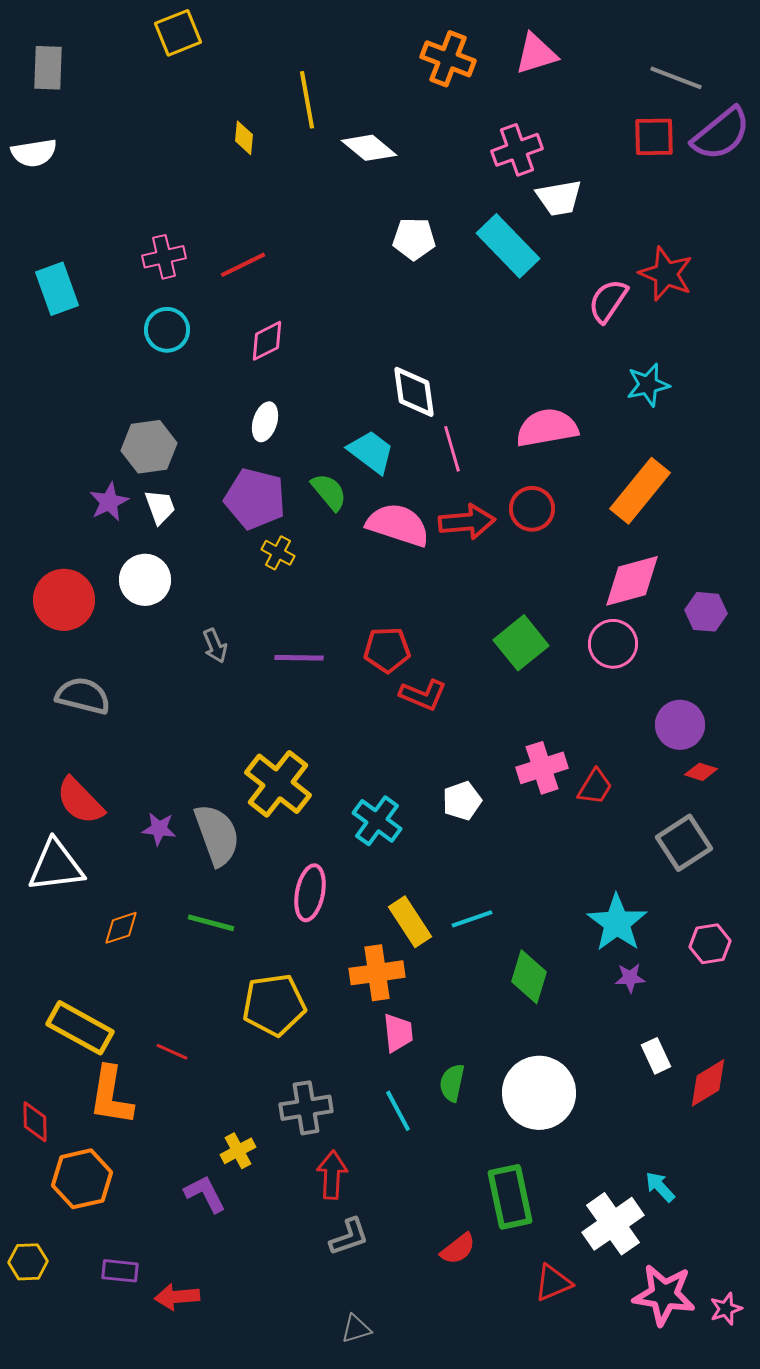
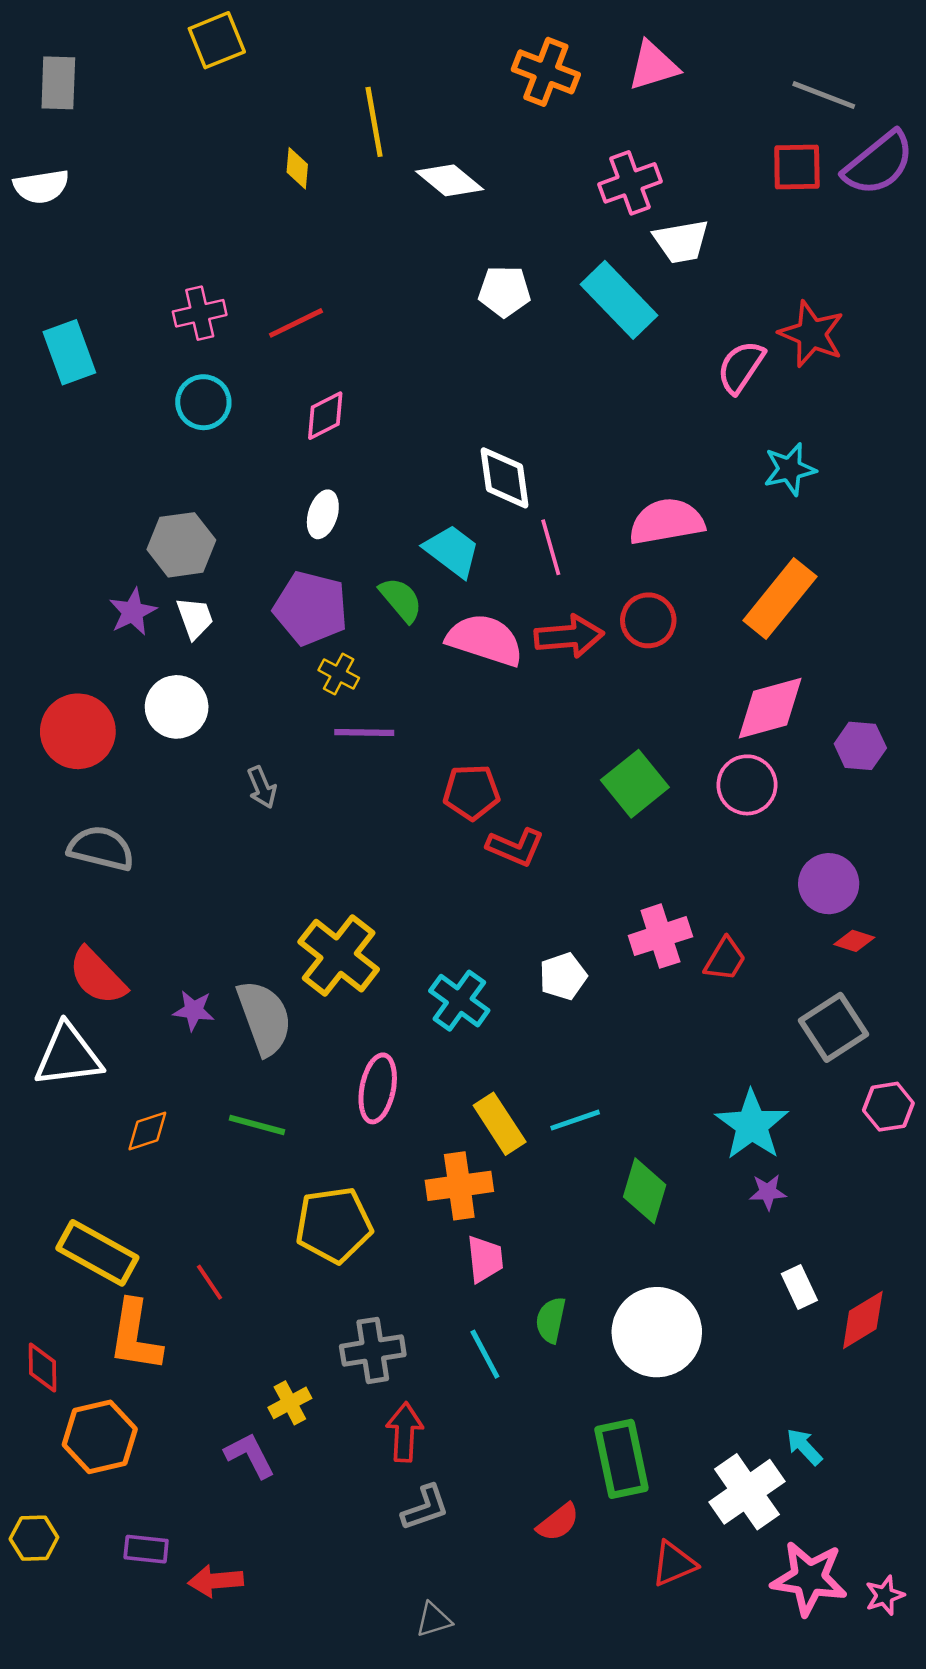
purple line: (299, 658) -> (364, 732), moved
pink hexagon: (710, 944) -> (888, 1107), moved
red line: (172, 1052) -> (209, 1282), turned 32

